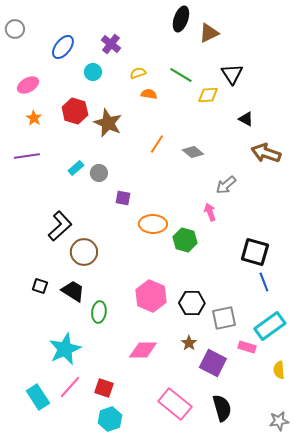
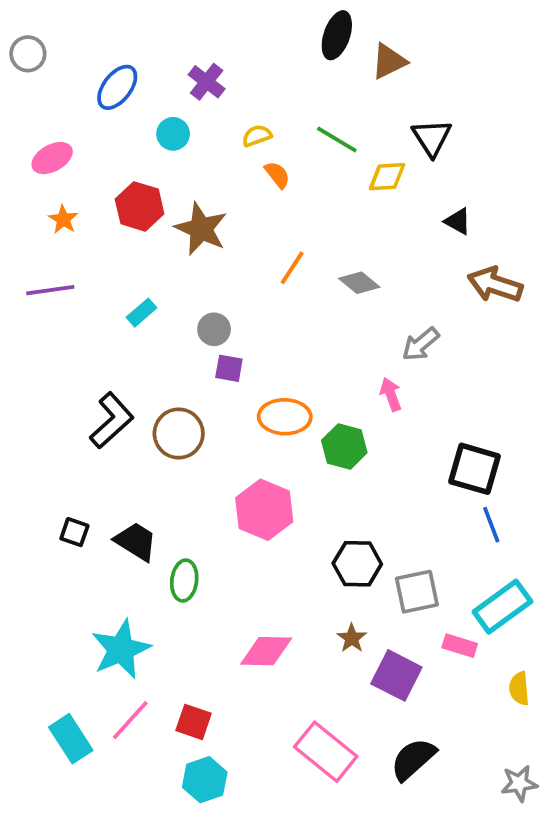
orange semicircle: (149, 94) -> (277, 175), turned 42
gray circle: (99, 173) -> (214, 329), moved
brown circle: (84, 252) -> (179, 433), moved
pink hexagon: (151, 296) -> (264, 510), moved
black semicircle: (222, 408) -> (413, 759), turned -116

